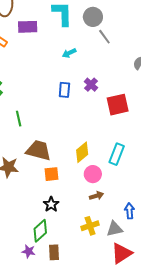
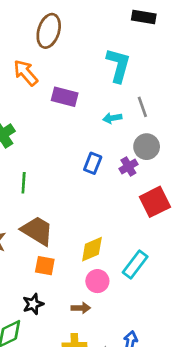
gray circle: (93, 17) -> (147, 147), moved
purple rectangle: (28, 27) -> (65, 97), moved
gray line: (104, 37) -> (142, 107), moved
red square: (118, 105) -> (155, 202), turned -30
brown arrow: (96, 196) -> (81, 308), moved

